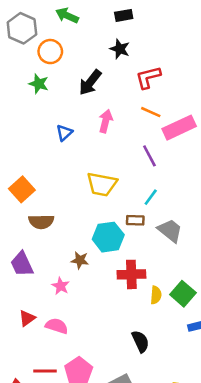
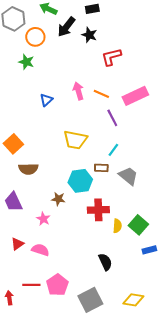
black arrow: (90, 82) -> (66, 27), moved
orange line: (151, 112) -> (101, 94), moved
pink arrow: (106, 121) -> (78, 91), turned -30

